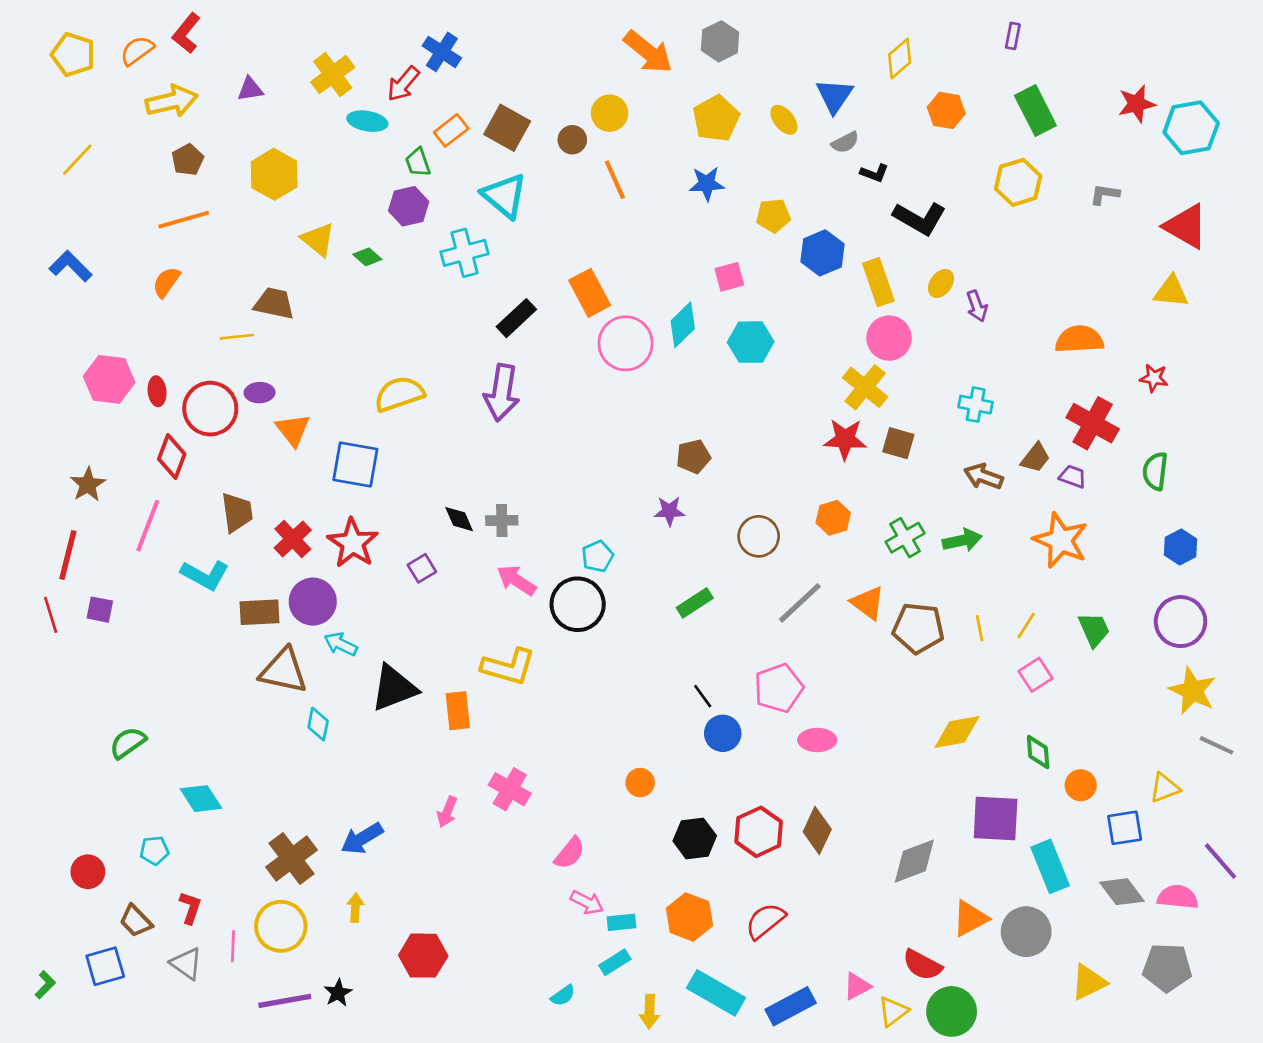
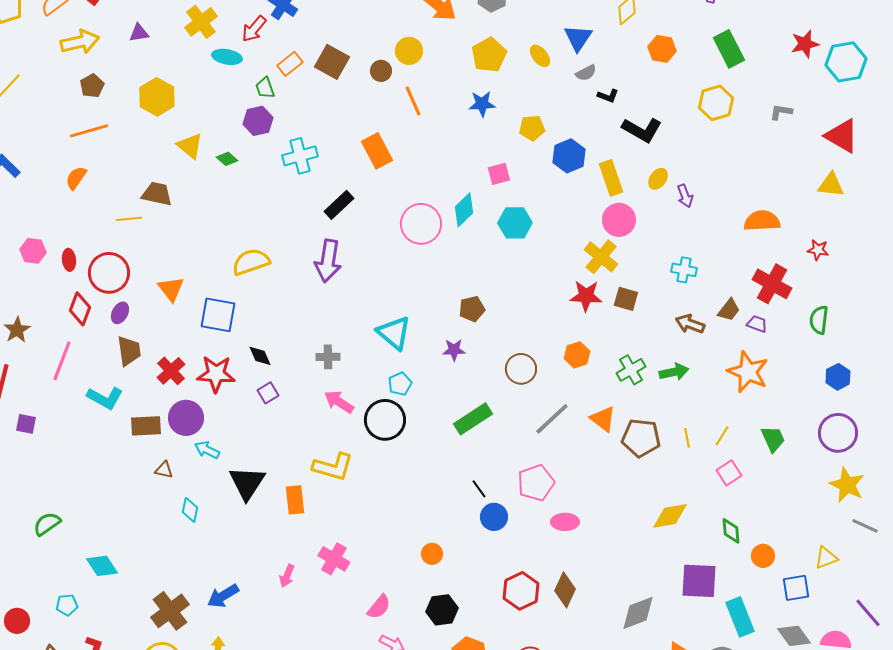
cyan triangle: (504, 196) -> (394, 333), moved
orange rectangle: (590, 293) -> (377, 151), moved
pink hexagon: (109, 379) -> (33, 251), size x0.7
purple ellipse: (260, 393) -> (120, 313), moved, turned -60
black diamond: (459, 519) -> (260, 356), moved
red star: (353, 543) -> (216, 374), turned -30
green rectangle: (695, 603) -> (473, 419), size x1.4
brown triangle: (283, 671) -> (164, 470), size x0.5
black triangle: (394, 688) -> (247, 483), turned -36
black hexagon: (695, 838) -> (442, 610), moved

